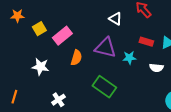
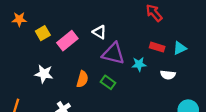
white triangle: (115, 19) -> (99, 32), moved
orange semicircle: (76, 58) -> (82, 79), moved
green rectangle: (104, 87) -> (108, 82), moved, size x0.6

